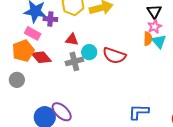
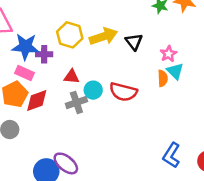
black triangle: (154, 11) -> (134, 42), moved
orange semicircle: (148, 39) -> (163, 78), moved
red diamond: (41, 57) -> (37, 100), turned -65
blue L-shape: (139, 112) -> (172, 155), moved, turned -55

